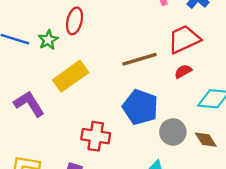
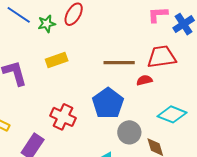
red semicircle: (183, 71) -> (144, 80), moved
yellow rectangle: (71, 76) -> (57, 60), size x0.7

